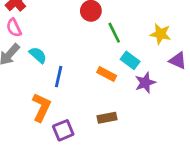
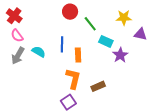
orange rectangle: (107, 74) -> (78, 55), moved, turned 72
blue line: (59, 77) -> (62, 44), moved
orange L-shape: (41, 107) -> (73, 79), moved

